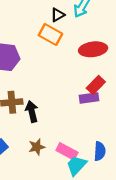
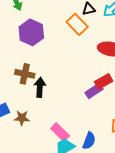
purple rectangle: (89, 98) -> (94, 91), turned -42
brown star: (37, 147) -> (22, 118), moved

